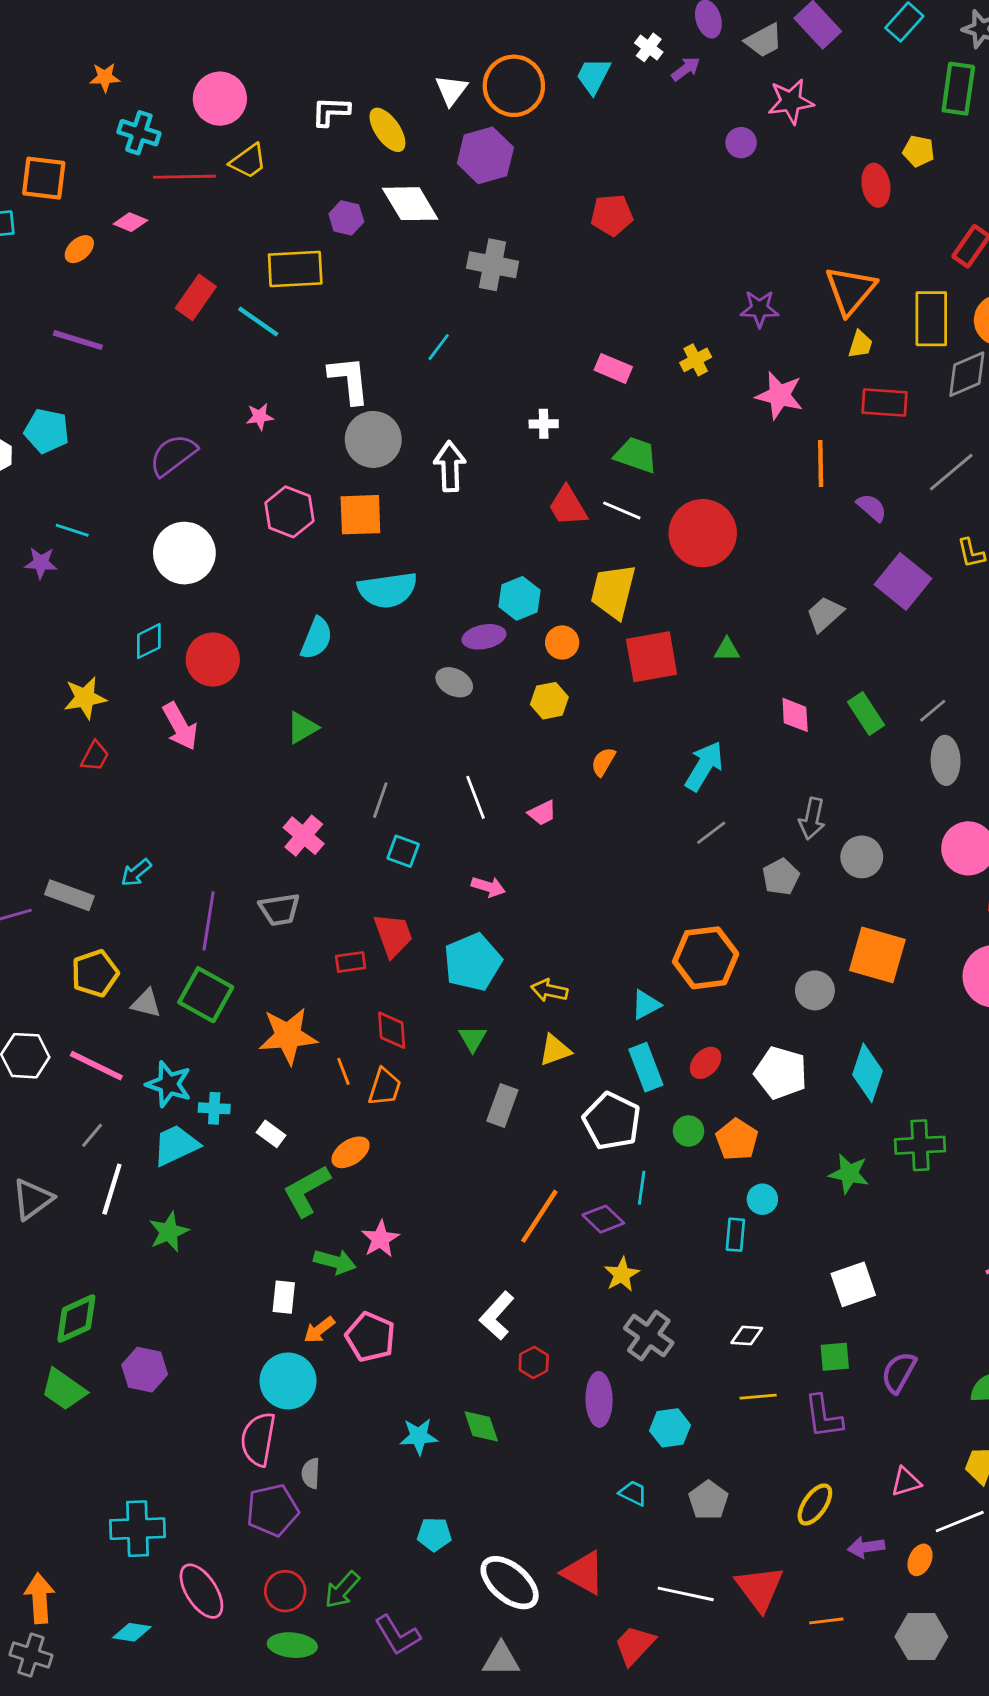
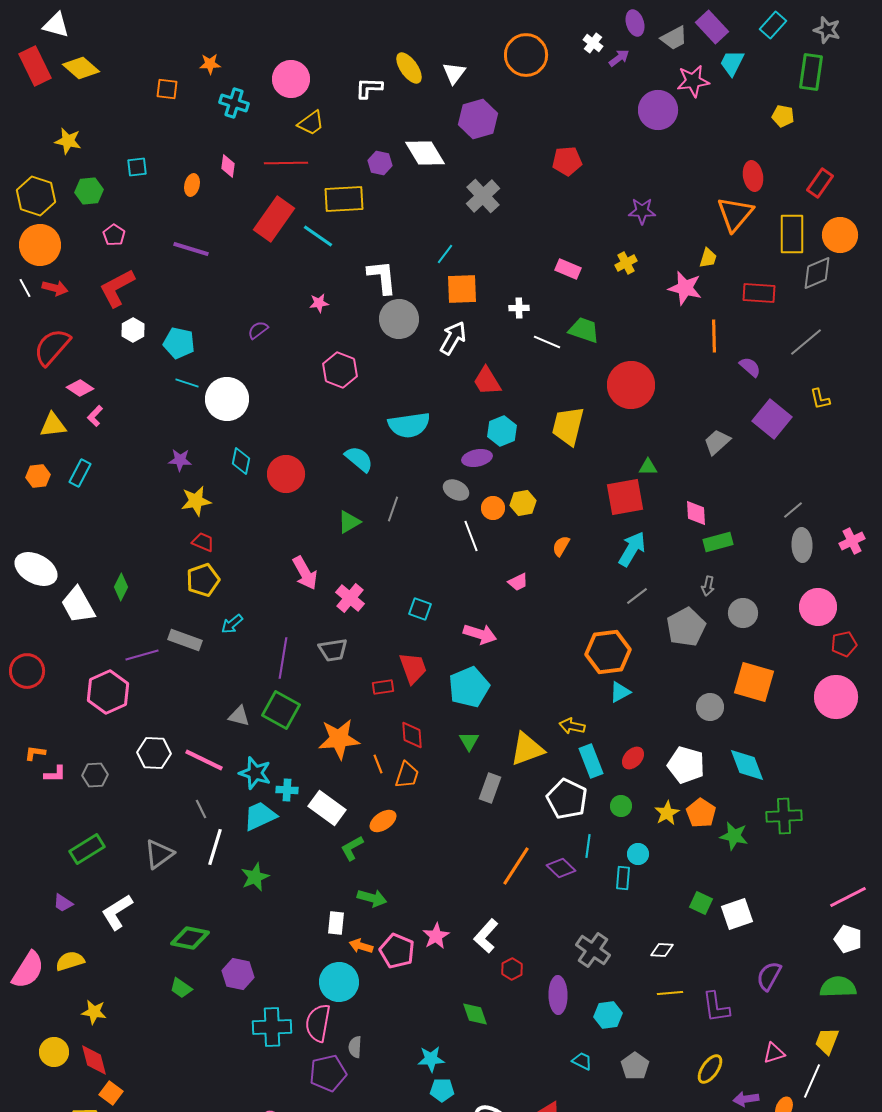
cyan trapezoid: (593, 76) -> (732, 63), moved
orange circle: (514, 86) -> (526, 55), moved
yellow ellipse: (387, 130) -> (409, 68), moved
purple circle: (741, 143) -> (658, 110), size x1.8
red line: (184, 177) -> (286, 163), moved
orange square: (44, 178) -> (167, 89), moved, size x0.7
red ellipse: (876, 185) -> (753, 176), moved
pink diamond: (130, 222) -> (228, 166), turned 75
orange ellipse: (79, 249) -> (192, 185), turned -35
gray cross: (493, 265) -> (483, 196), turned 36
red rectangle: (196, 297) -> (274, 219), size x1.4
purple star: (760, 309) -> (642, 211), moved
yellow trapezoid: (860, 344) -> (708, 258), moved
cyan pentagon: (47, 431) -> (179, 343), moved
purple semicircle: (173, 455) -> (258, 330), size x0.6
white arrow: (450, 466) -> (453, 338), turned 32
red trapezoid: (568, 506) -> (487, 381), moved
white line: (622, 510) -> (547, 342), moved
orange square: (360, 515) -> (462, 289), moved
white circle: (184, 553) -> (227, 399), moved
purple star: (41, 563) -> (180, 460), moved
cyan semicircle: (316, 638) -> (359, 459), turned -72
cyan diamond: (149, 641) -> (241, 461), turned -52
orange circle: (562, 642) -> (493, 508), moved
red square: (652, 657) -> (625, 497), moved
green rectangle: (866, 714) -> (718, 542), moved, turned -72
pink arrow: (180, 726) -> (305, 573), moved
red trapezoid: (95, 756) -> (203, 542), turned -95
white line: (475, 797) -> (471, 536), moved
gray line: (380, 800) -> (393, 509), moved
gray arrow: (812, 819) -> (708, 586), size x0.7
gray pentagon: (781, 877) -> (686, 627), size x1.5
pink arrow: (488, 887) -> (480, 634), size x1.4
orange hexagon: (706, 958) -> (608, 652), moved
yellow pentagon: (95, 973) -> (203, 580), moved
yellow arrow: (549, 990) -> (572, 726), moved
cyan triangle: (646, 1005) -> (620, 692), moved
yellow triangle: (555, 1050) -> (527, 749), size x1.5
cyan diamond: (867, 1073) -> (747, 765), turned -39
white rectangle: (271, 1134) -> (327, 808), size x1.8
gray line: (92, 1135) -> (201, 809), turned -66
orange pentagon: (737, 1140) -> (701, 813), moved
green L-shape: (307, 1191) -> (352, 848), size x0.7
cyan circle: (762, 1199) -> (638, 854), moved
cyan rectangle: (735, 1235) -> (623, 878), moved
pink star: (380, 1239) -> (436, 936), moved
yellow star: (622, 1274) -> (667, 813), moved
green diamond: (76, 1318) -> (190, 938), turned 36
orange arrow: (319, 1330) -> (361, 946), turned 55
green square: (835, 1357) -> (701, 903), moved, turned 30
green trapezoid: (64, 1389) -> (181, 988), size x0.7
cyan star: (419, 1436) -> (431, 1059), moved
white line: (960, 1522) -> (812, 1081), turned -44
cyan cross: (138, 1529) -> (272, 1027), moved

